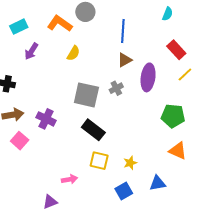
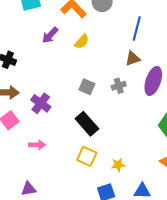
purple arrow: (31, 51) -> (50, 35), moved
gray square: (86, 95) -> (87, 87), size x0.6
pink arrow: (69, 179) -> (37, 145), moved

